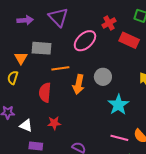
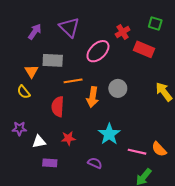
purple arrow: (25, 20) -> (35, 32), turned -49
yellow semicircle: (13, 78) -> (24, 92), turned -56
cyan star: (118, 105) -> (109, 134), moved
white triangle: (26, 125) -> (39, 142), turned -32

